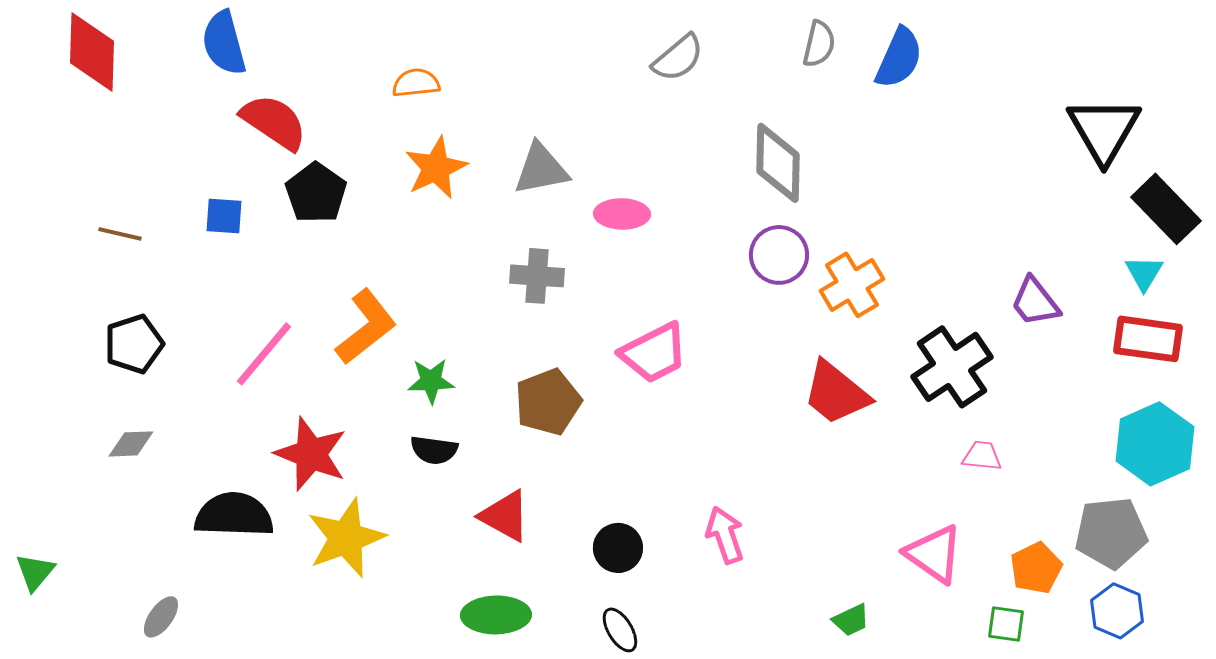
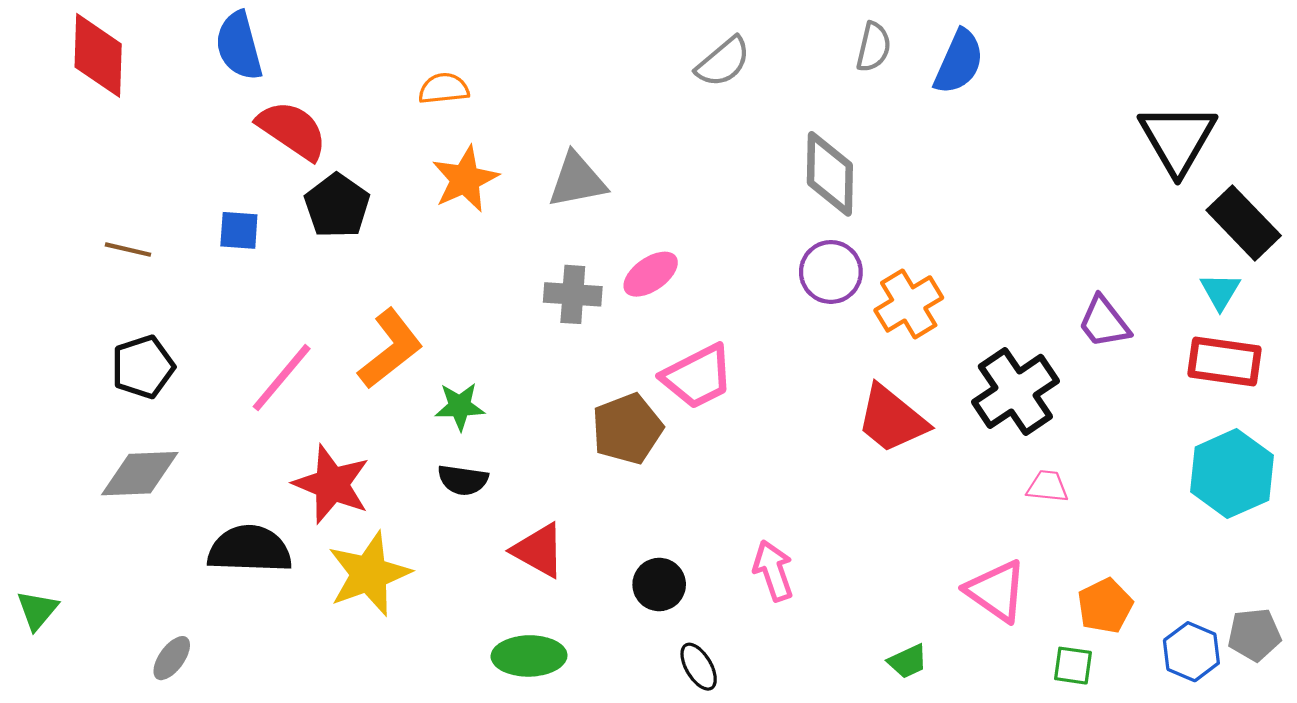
pink ellipse: (622, 214) -> (651, 274), moved, turned -36
brown pentagon: (548, 402) -> (627, 429), moved
gray diamond: (131, 444) -> (140, 474), size x1.6
gray pentagon: (1111, 533) -> (1254, 635), moved, size x0.7
black ellipse: (620, 630) -> (699, 667), moved

